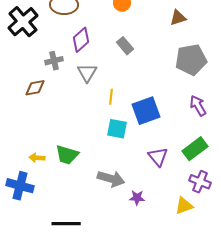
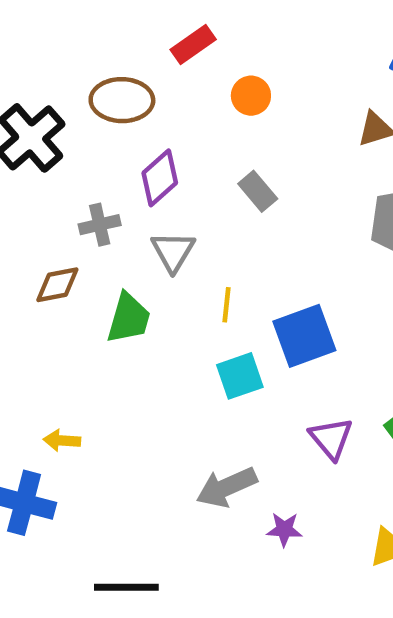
cyan square: (117, 129) -> (240, 376), turned -30
green trapezoid: (67, 155) -> (129, 318), moved, turned -90
gray arrow: (111, 179) -> (226, 487), turned 140

